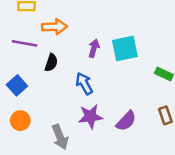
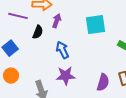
purple arrow: (94, 48) -> (57, 21), moved
purple semicircle: (126, 121) -> (103, 82), moved, turned -30

